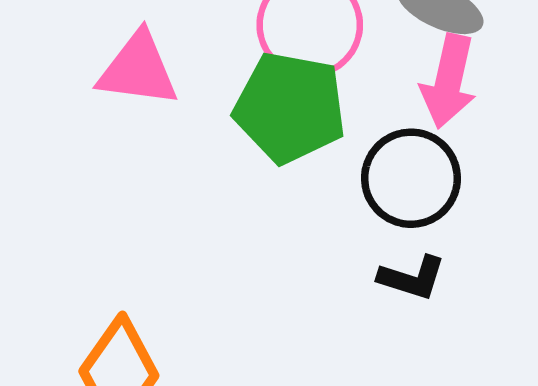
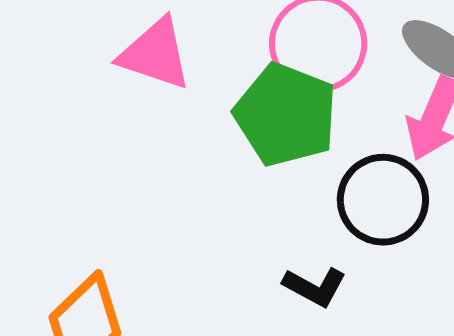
black L-shape: (412, 278) -> (315, 287), moved

